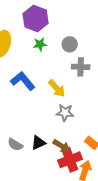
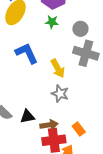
gray cross: (81, 67) -> (86, 53), size x1.4
brown arrow: (61, 146) -> (49, 125), turned -54

